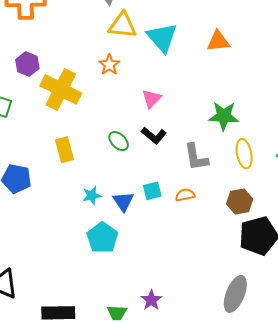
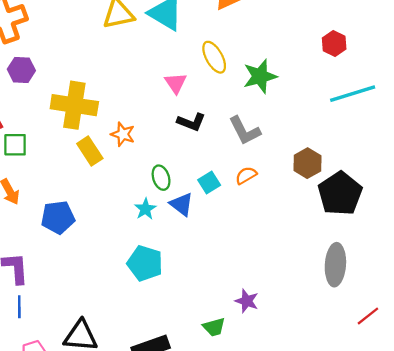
purple hexagon: (27, 64) -> (21, 70), moved
orange star: (109, 65) -> (123, 134), moved
green ellipse: (119, 141) -> (161, 178), moved, turned 45
yellow rectangle: (65, 150) -> (90, 151), moved
yellow ellipse: (244, 154) -> (214, 57), moved
cyan pentagon: (102, 238) -> (145, 263), moved

